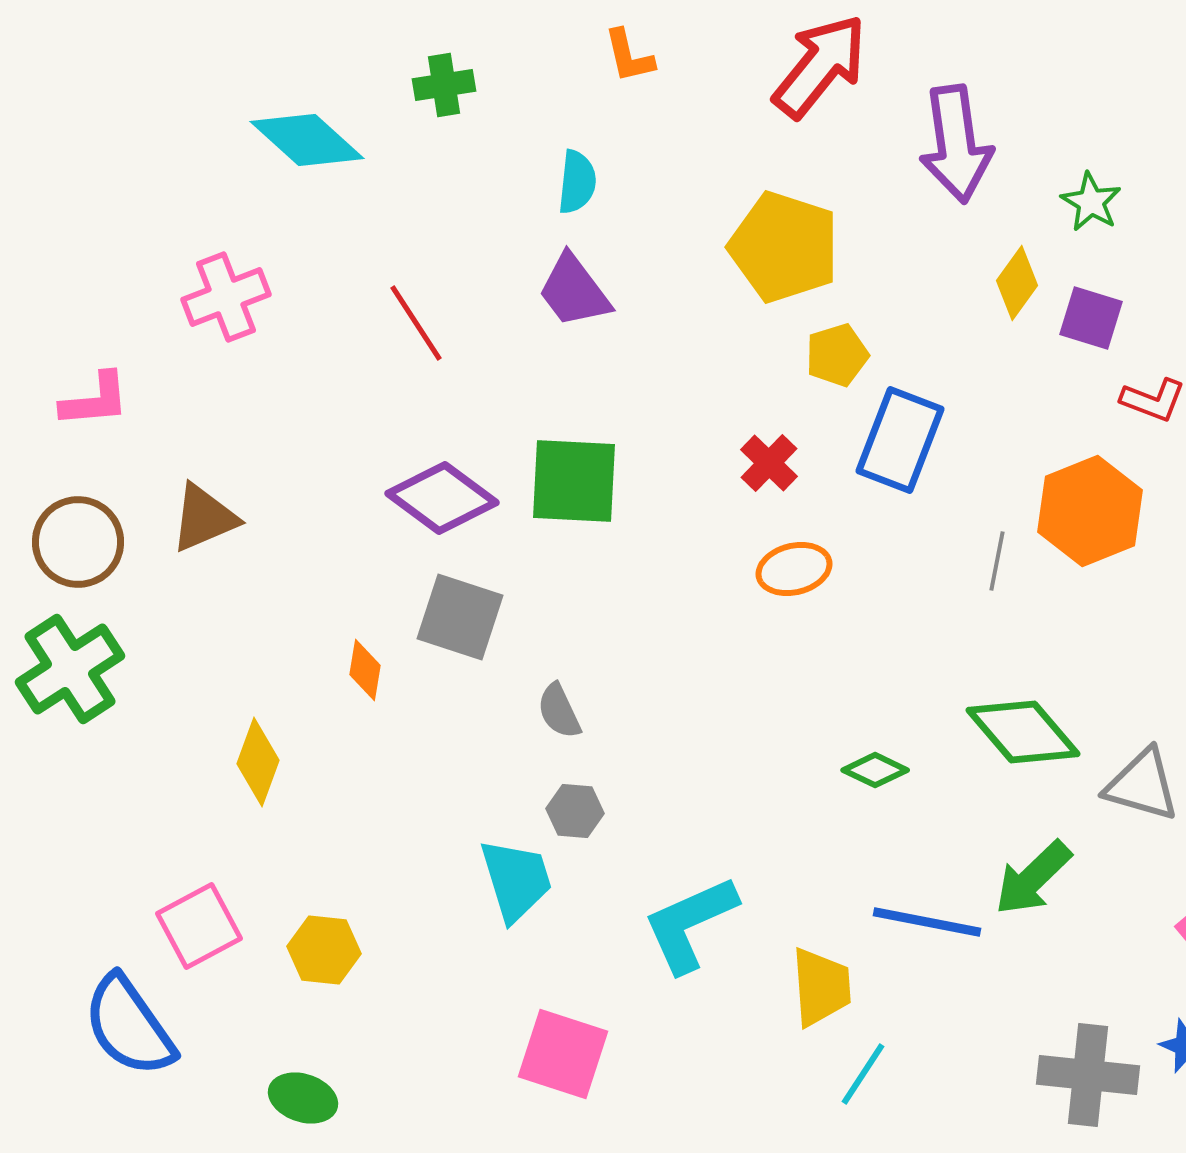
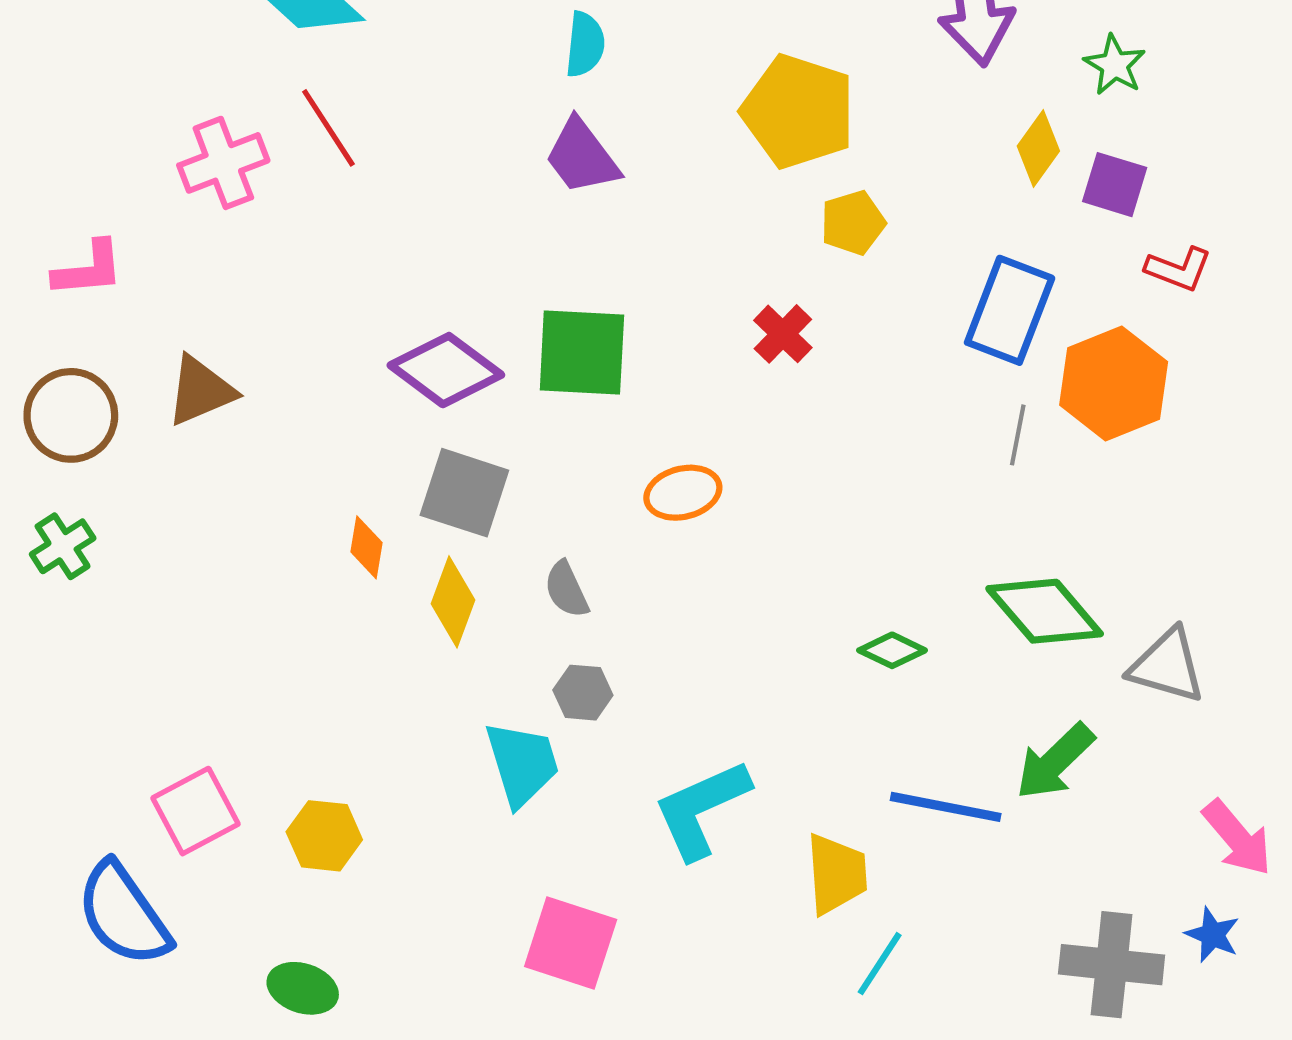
red line: (416, 323) -> (328, 128), moved
blue rectangle: (900, 440) -> (1010, 310), moved
orange ellipse: (794, 569) -> (683, 493), moved
green cross: (70, 669) -> (63, 546), size x0.6
yellow diamond: (258, 762) -> (453, 602), moved

